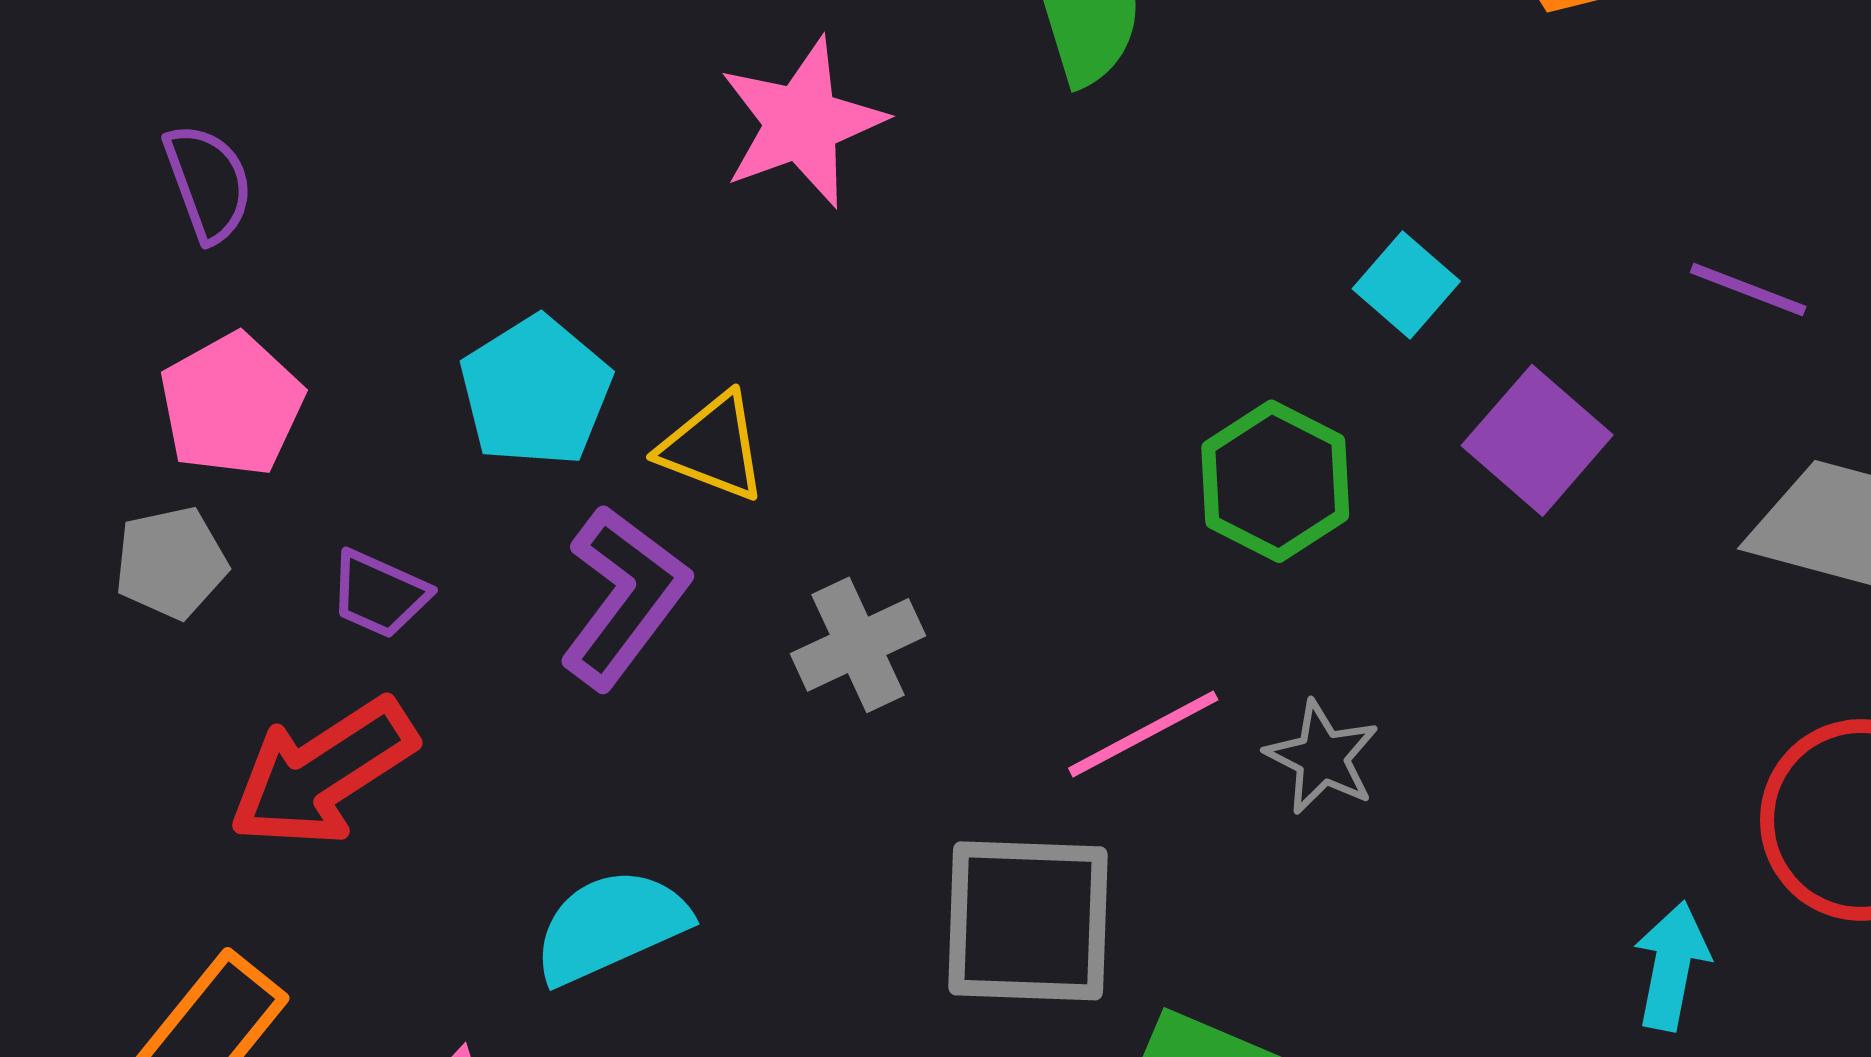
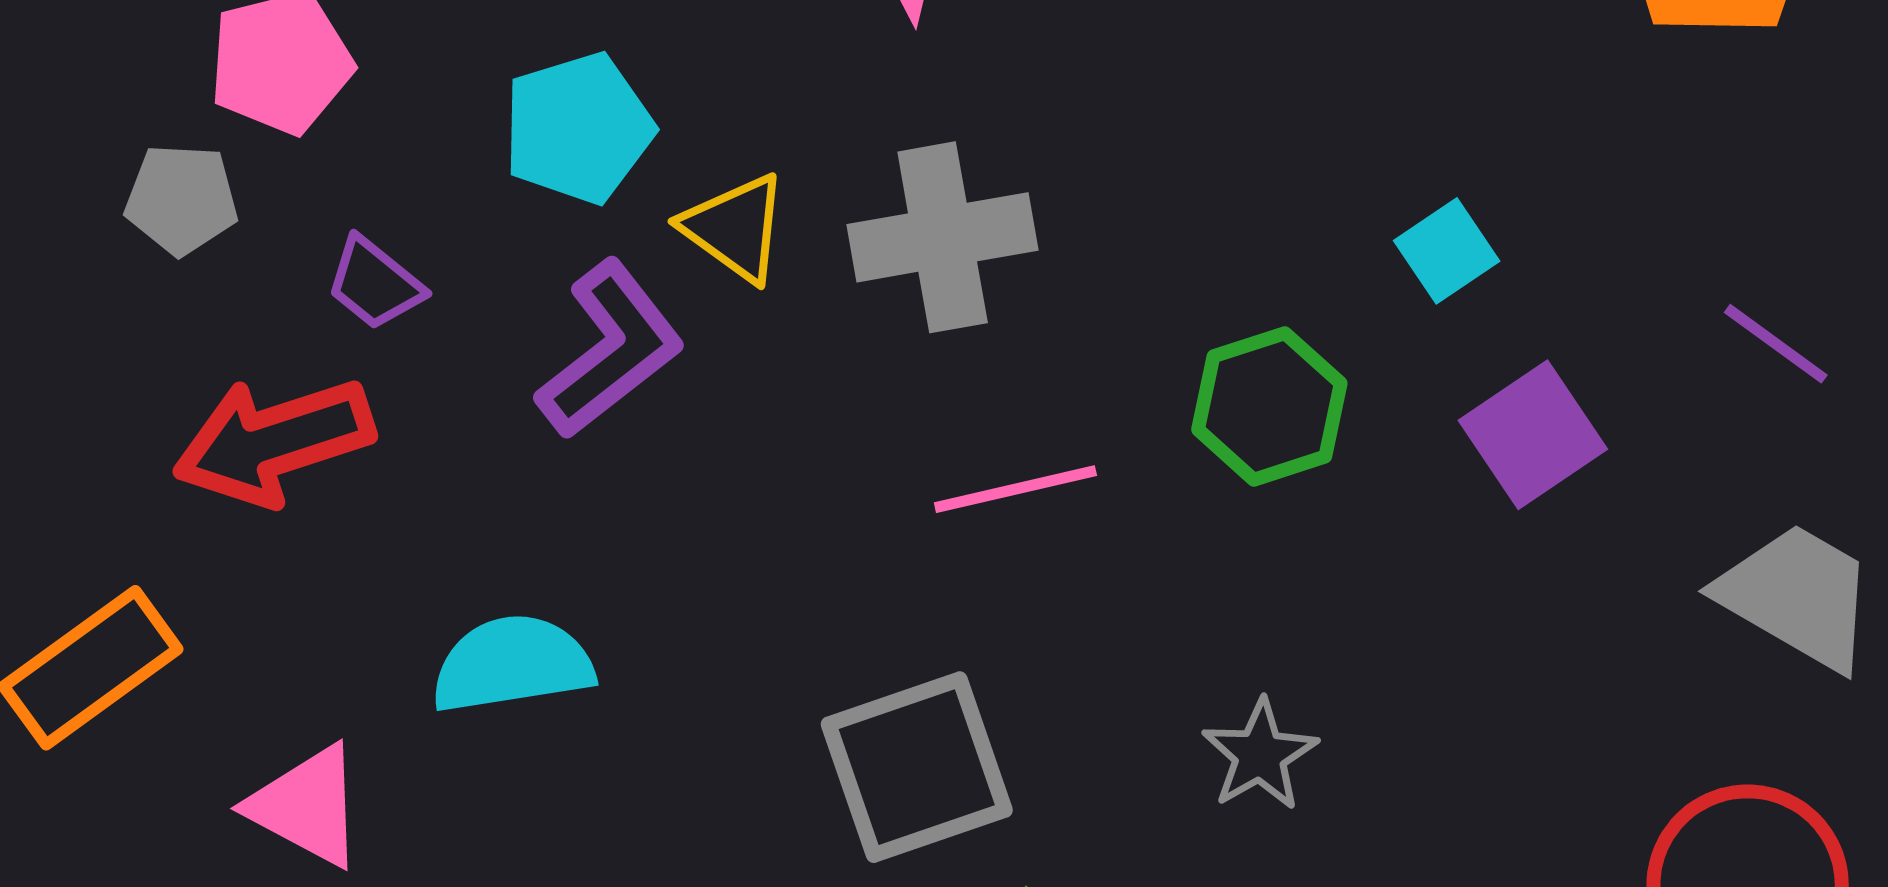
gray cross: (858, 645) -> (943, 237), moved, size x1.4
pink line: (1143, 734) -> (1015, 489), moved
gray star: (1322, 757) -> (1260, 755), moved
gray square: (1028, 921) -> (917, 767), turned -36

